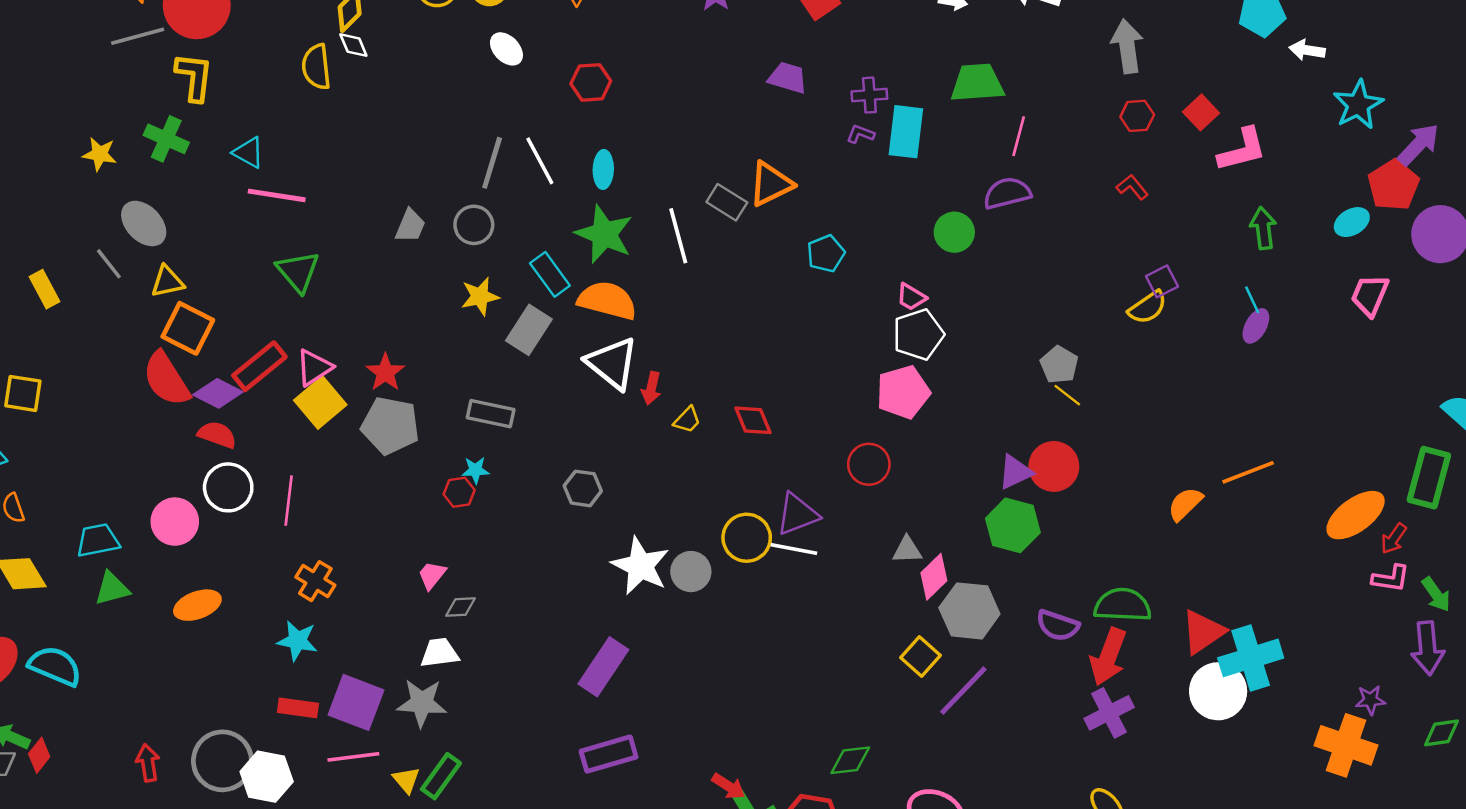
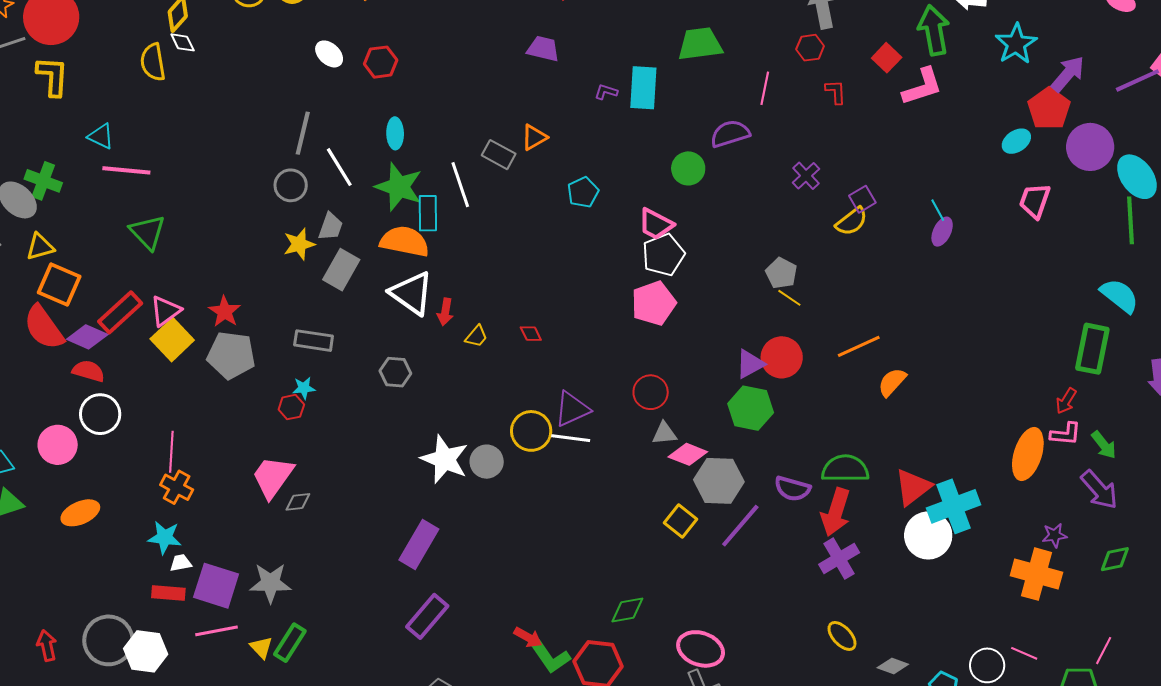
white ellipse: (506, 49) -> (329, 54), moved
purple cross: (869, 95) -> (806, 176), moved, turned -36
red hexagon: (1137, 116) -> (810, 48), moved
pink line: (1019, 136) -> (765, 88), moved
green cross: (166, 139) -> (43, 181), moved
white line: (540, 161) -> (339, 167), moved
orange triangle: (771, 184) -> (534, 137), size x0.7
red L-shape: (1132, 187) -> (836, 92), moved, turned 40
gray trapezoid: (410, 226) -> (331, 227), moved
green arrow: (1263, 228) -> (934, 30), moved, size x1.4
cyan rectangle: (550, 274) -> (428, 213), moved, turned 39
pink trapezoid: (911, 297) -> (656, 224), size x1.4
red diamond: (753, 420) -> (531, 334), size x0.7
red circle: (869, 464) -> (651, 392), moved
orange line: (1248, 472) -> (859, 346), moved
gray hexagon: (583, 488) -> (395, 372), moved
pink line: (289, 501) -> (171, 452), moved
orange ellipse: (1356, 515) -> (1028, 454), moved, turned -33
pink trapezoid: (432, 575) -> (273, 477), size x1.8
pink diamond: (934, 577) -> (688, 454), turned 69
purple arrow: (1428, 648) -> (1099, 490), turned -33
white trapezoid: (440, 653) -> (181, 563), moved, size x0.7
purple line: (963, 691) -> (740, 526), moved
purple rectangle: (609, 754) -> (427, 616), turned -30

